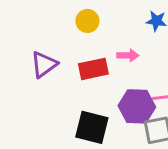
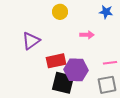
red rectangle: (93, 69) -> (56, 61), moved
purple hexagon: (137, 106) -> (76, 70), moved

